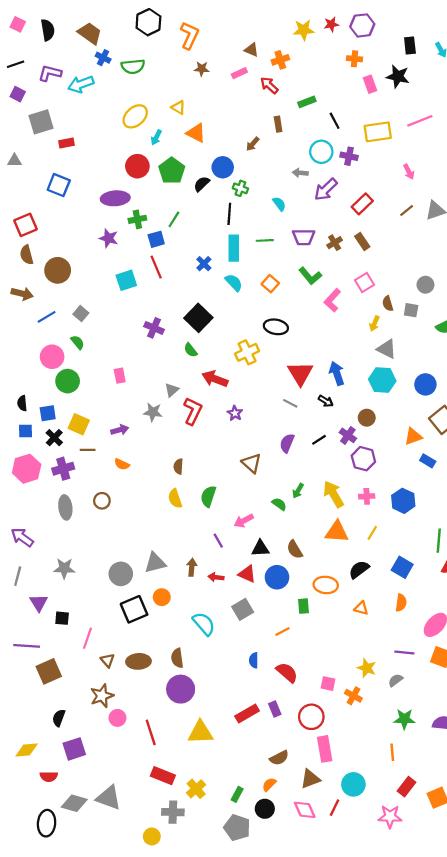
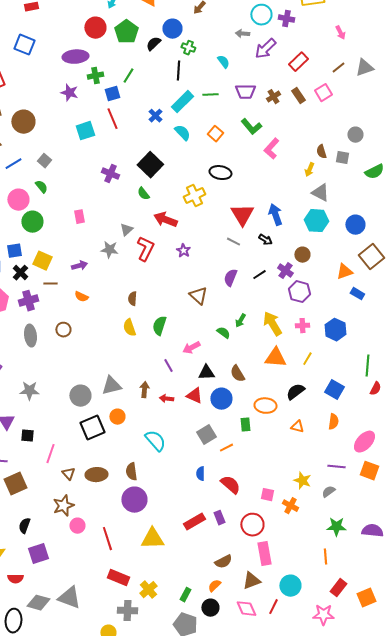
cyan rectangle: (234, 248) -> (182, 102), turned 45
pink square: (365, 283) -> (323, 93), moved
gray square: (243, 609) -> (206, 435), moved

